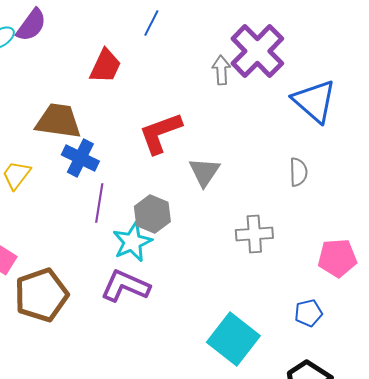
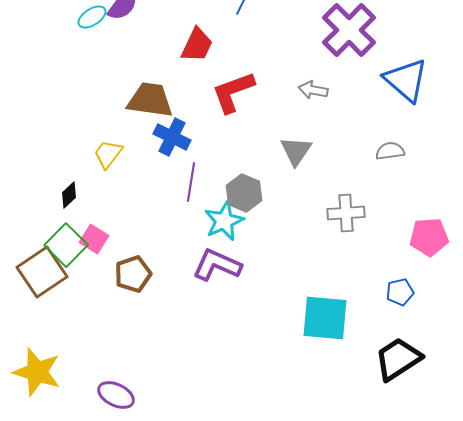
gray arrow: (221, 70) -> (313, 90), moved, turned -76
red L-shape: (160, 133) -> (233, 92), moved
gray semicircle: (298, 172) -> (390, 151), turned -96
brown pentagon: (41, 295) -> (133, 274), size x0.7
cyan square: (233, 339) -> (325, 318), turned -33

